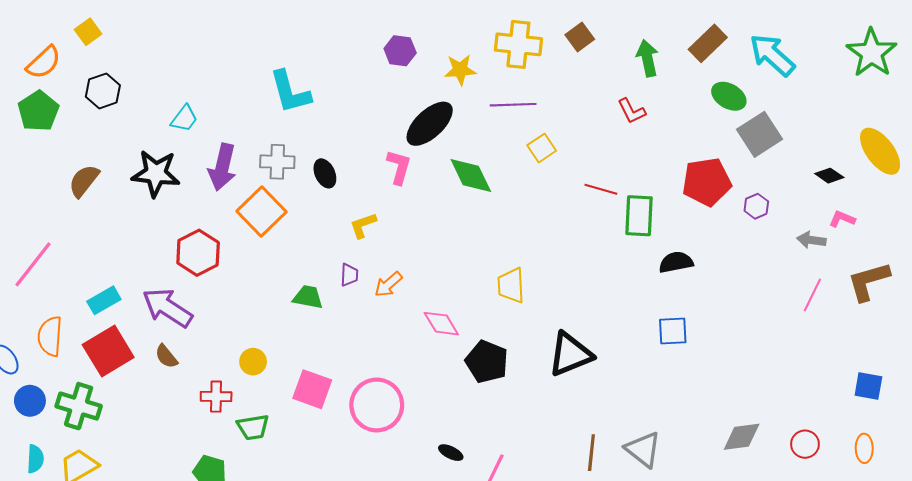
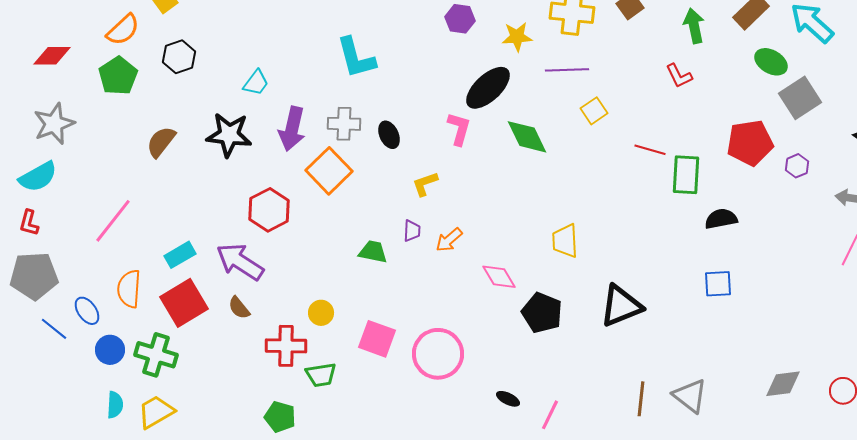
red cross: (216, 397) -> (286, 346), size x1.4

